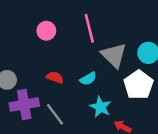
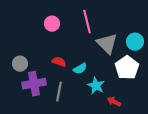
cyan semicircle: (88, 79) -> (80, 69), moved
gray line: (55, 114) -> (59, 92), turned 48

